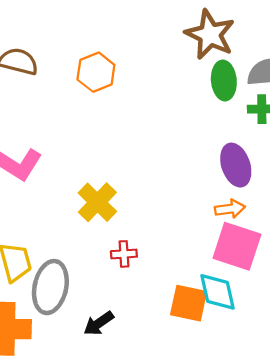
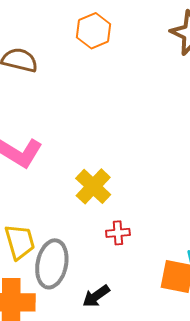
orange hexagon: (96, 72) -> (94, 31), moved

